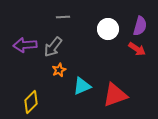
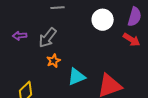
purple arrow: (25, 45) -> (20, 36), size x0.6

